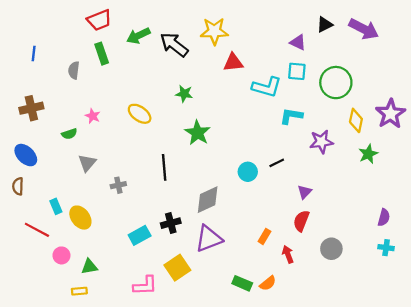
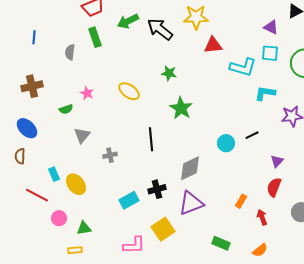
orange semicircle: (268, 283) -> (260, 250), moved

